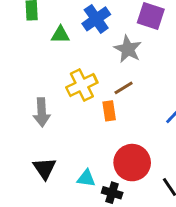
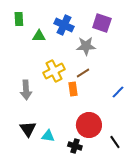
blue cross: (96, 19) -> (64, 25), turned -30
gray star: (128, 49) -> (86, 46), turned -30
cyan triangle: (86, 178) -> (48, 136), moved

